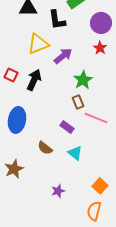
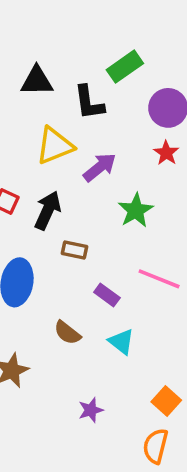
brown rectangle: (78, 102) -> (75, 250), moved, turned -56

